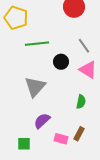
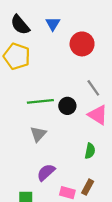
green line: (37, 44) -> (40, 101), moved
gray triangle: (35, 87) -> (38, 134), size x0.7

